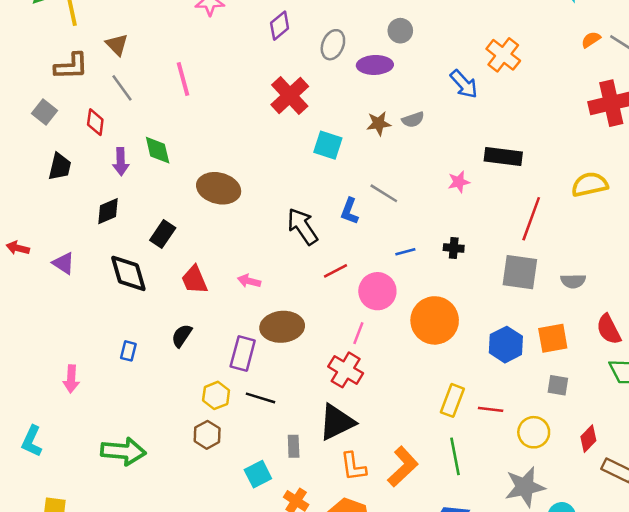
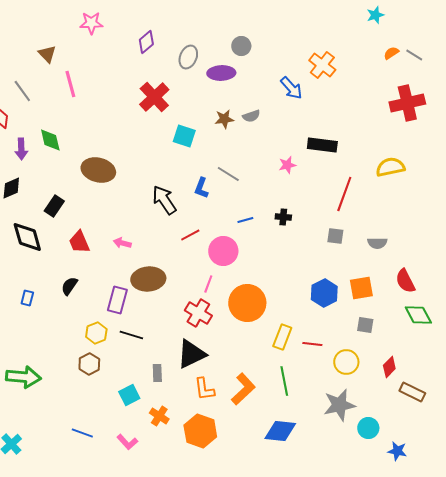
brown triangle: (117, 45) -> (47, 54), moved
gray square: (520, 272) -> (335, 236), size x0.6
orange circle: (435, 320) -> (247, 303), moved

